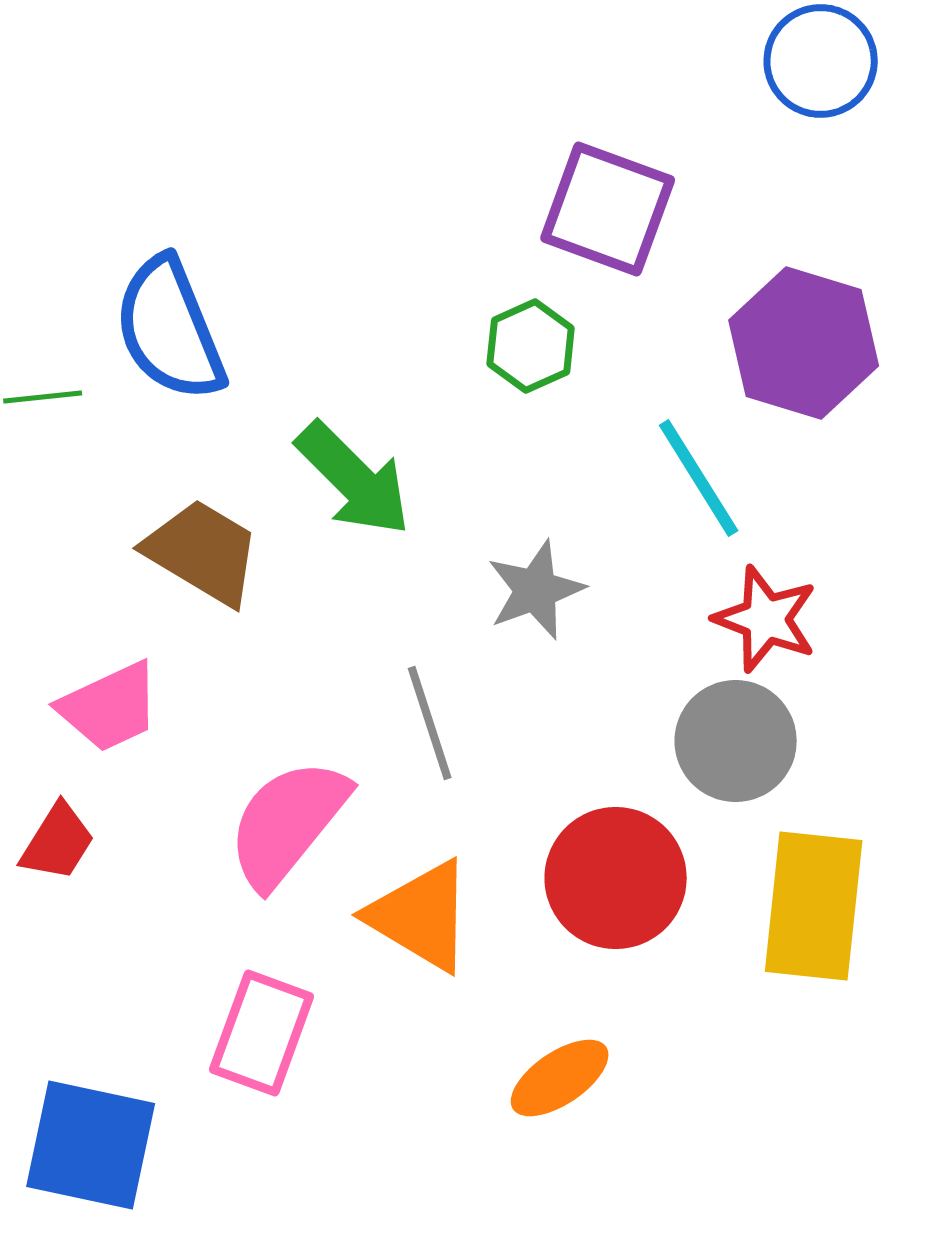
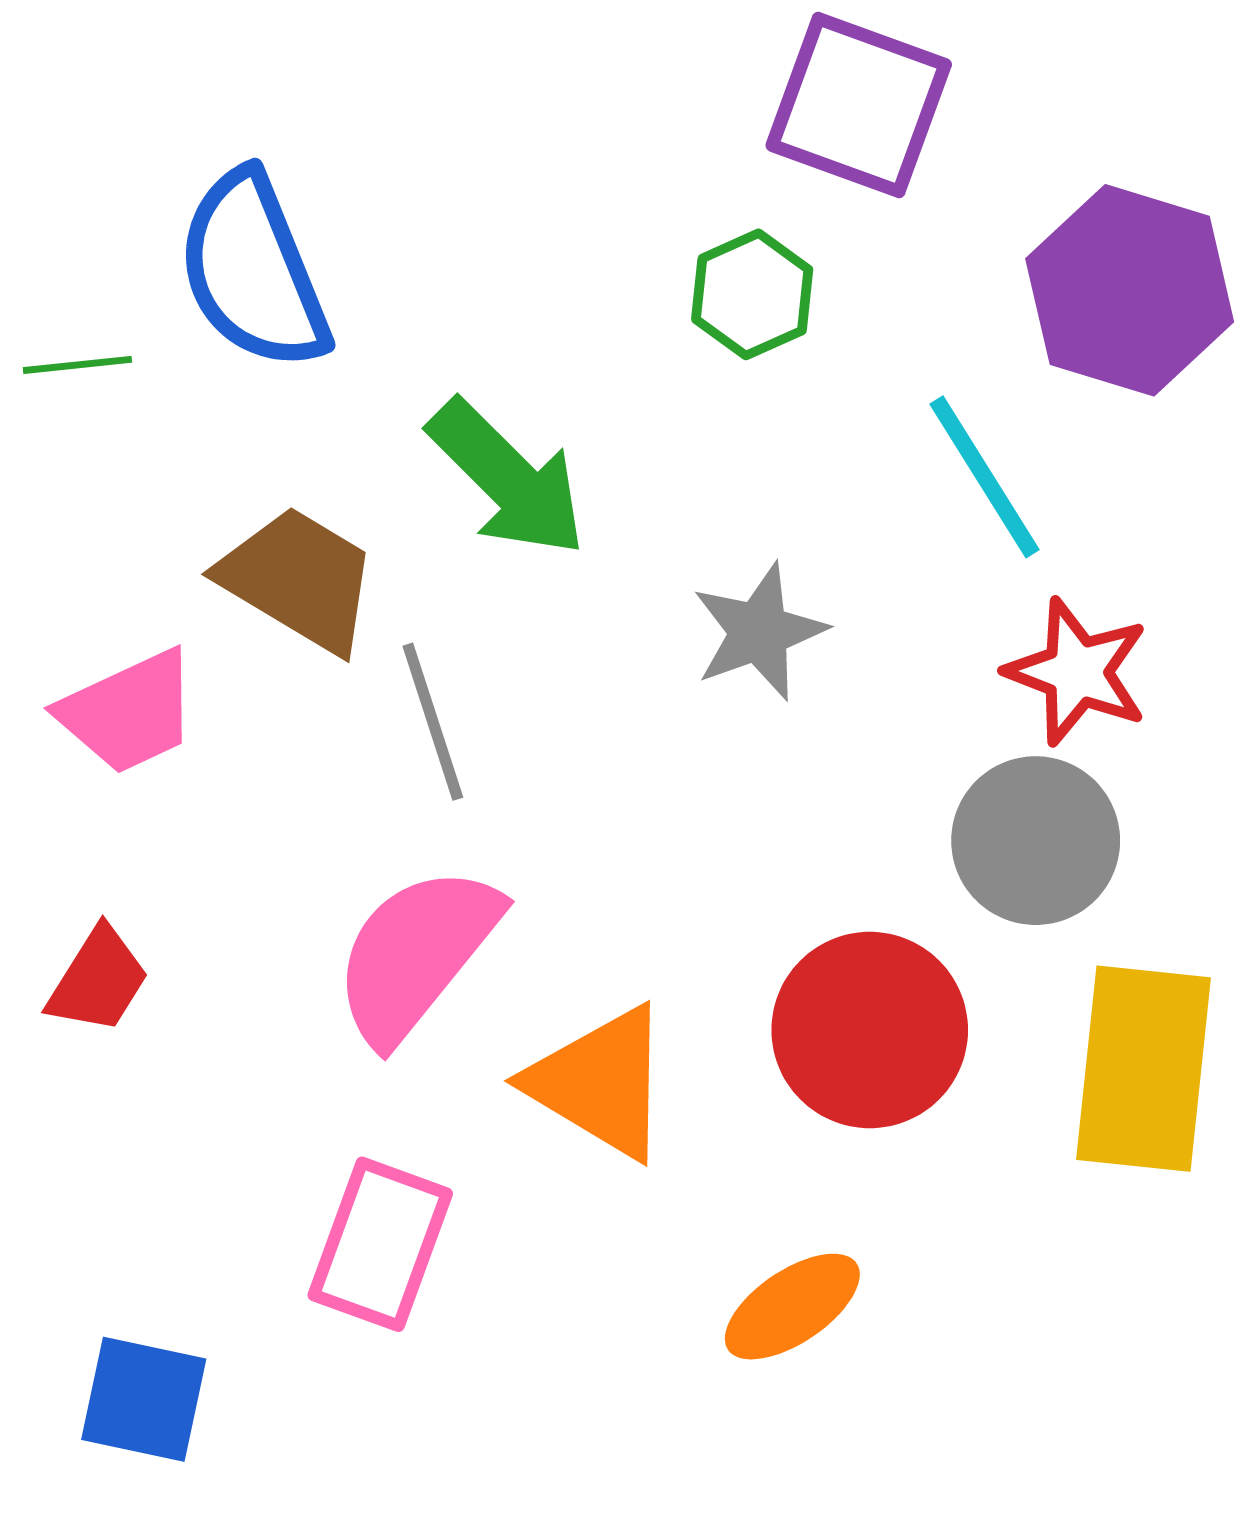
pink trapezoid: (110, 707) -> (129, 712), moved
gray line: (430, 723) -> (433, 722), moved
blue square: (91, 1145) -> (144, 1399), size x0.7

